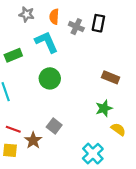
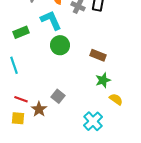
brown rectangle: (111, 77) -> (98, 55), moved
green circle: (50, 78) -> (60, 45), moved

